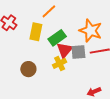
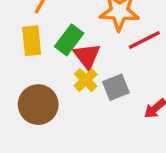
gray square: (78, 52) -> (116, 87), moved
brown circle: (28, 69) -> (38, 105), size x1.5

